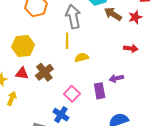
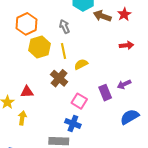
gray arrow: (73, 16) -> (64, 27), size x0.6
yellow hexagon: (23, 46) -> (40, 47), moved
brown cross: (44, 72) -> (59, 78), moved
purple arrow: (116, 78) -> (124, 84), moved

